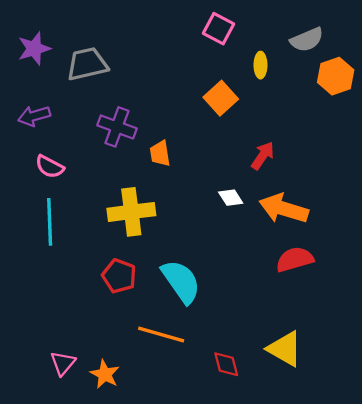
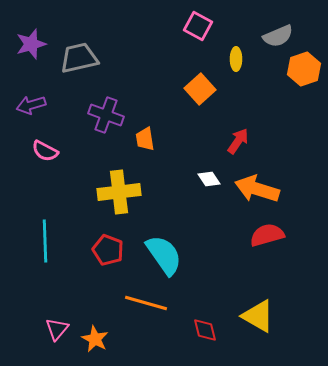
cyan line: (50, 222) -> (45, 241), moved

